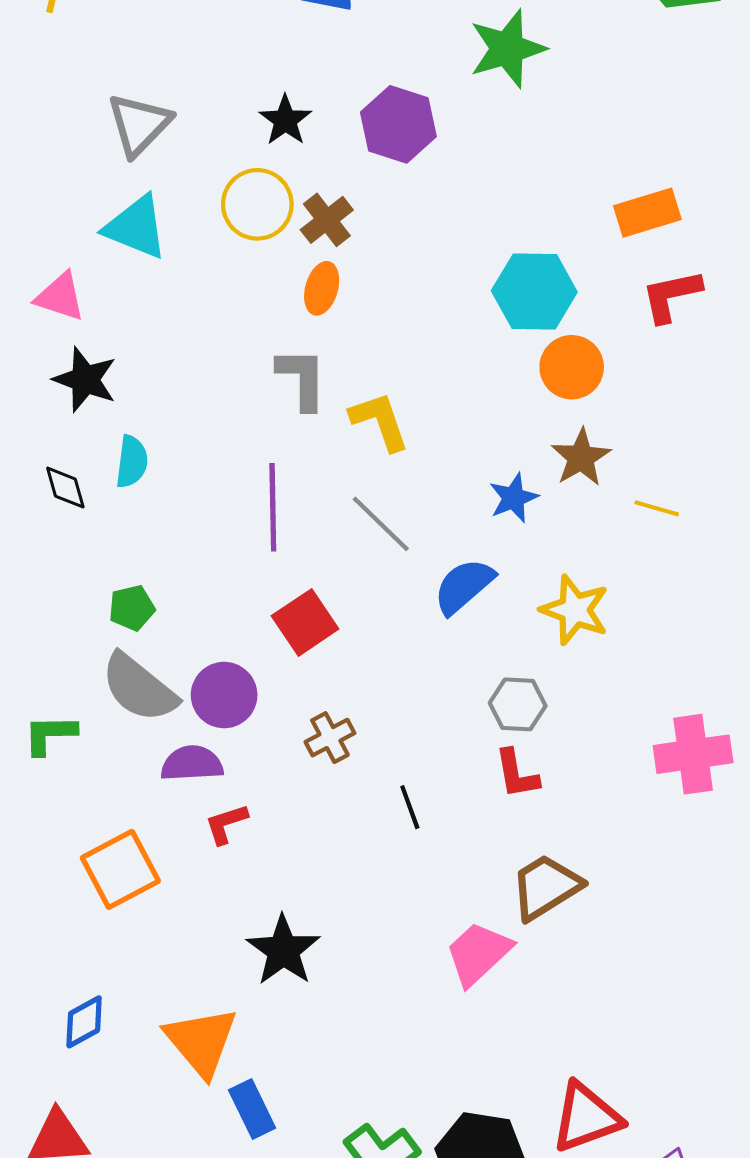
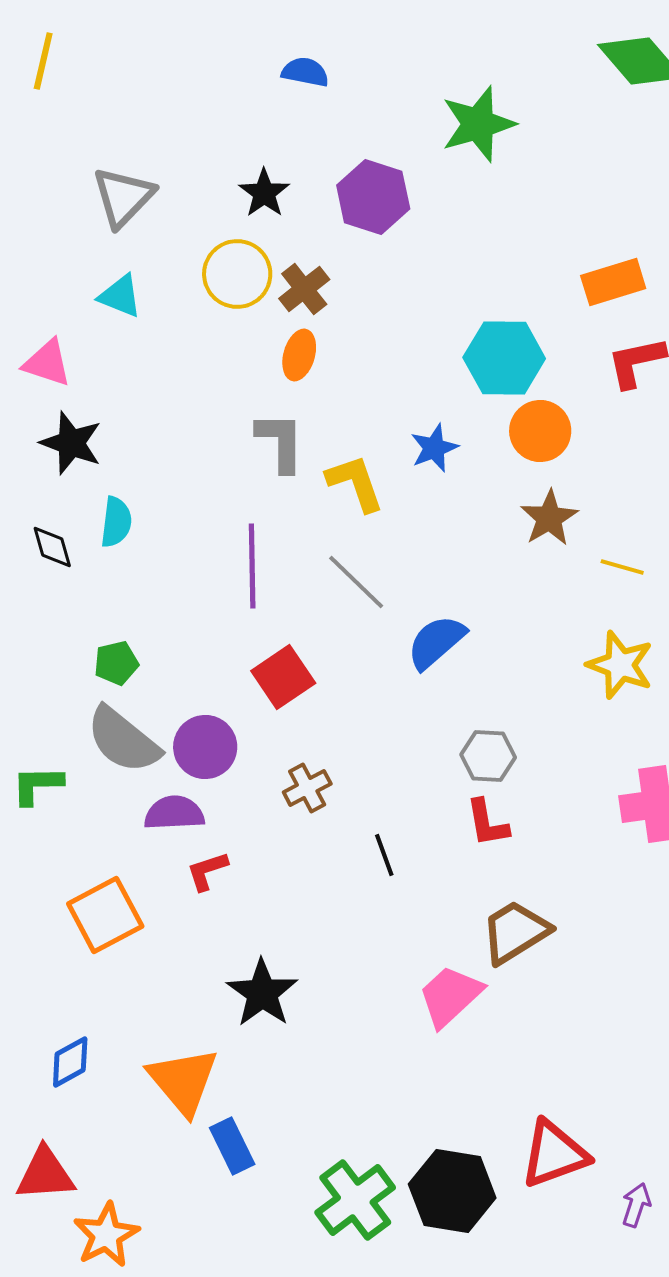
cyan triangle: (136, 227) -> (120, 296), size x0.7
blue star: (514, 498) -> (434, 448), moved
yellow star: (575, 610) -> (620, 665), moved

